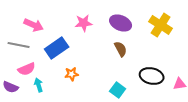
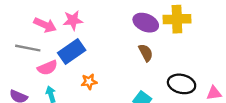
pink star: (84, 23) -> (73, 20), moved
yellow cross: (161, 25) -> (177, 19), moved, turned -35
pink semicircle: (27, 69) -> (47, 68), moved

